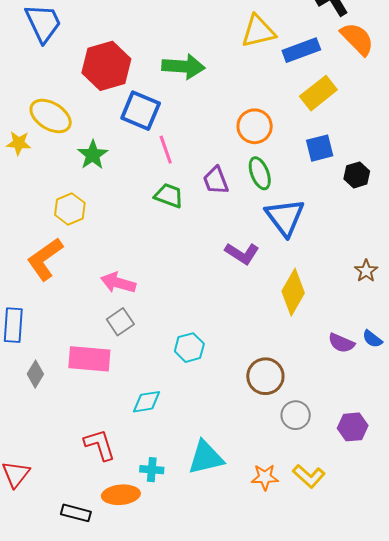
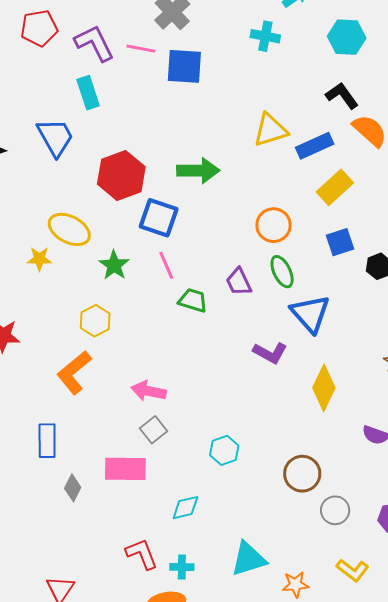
pink line: (166, 150) -> (166, 265), moved
cyan cross: (152, 470) -> (182, 567), moved
orange star: (265, 477) -> (296, 584), moved

